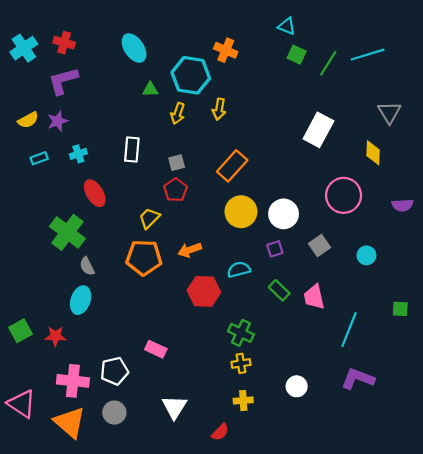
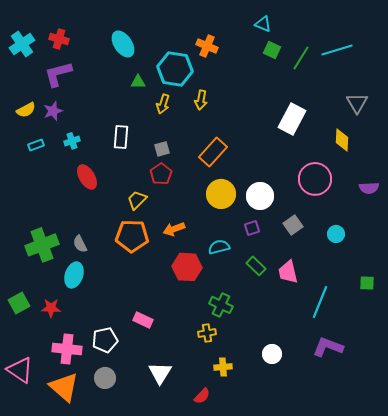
green cross: (67, 232) -> (42, 245), moved, turned 32
yellow cross: (241, 363) -> (207, 333), moved

